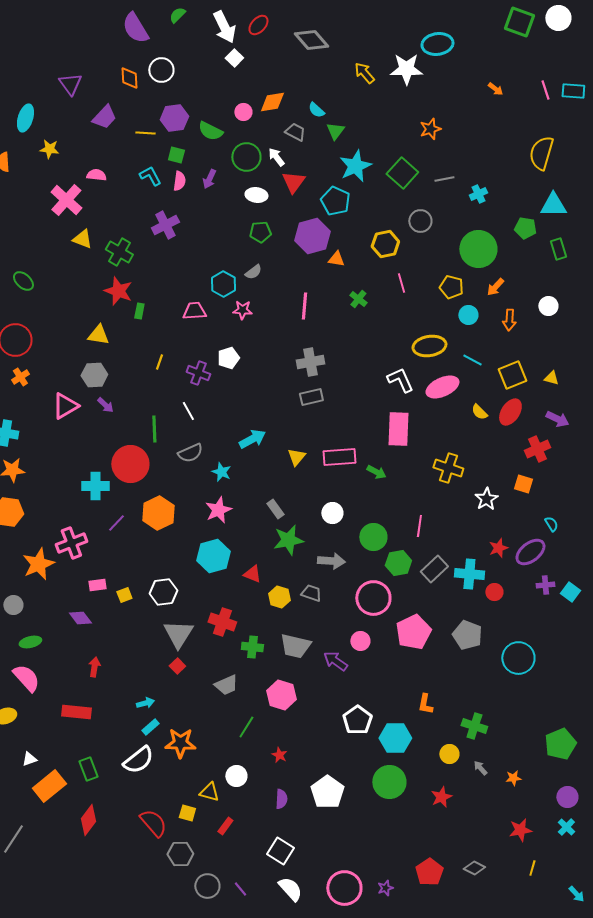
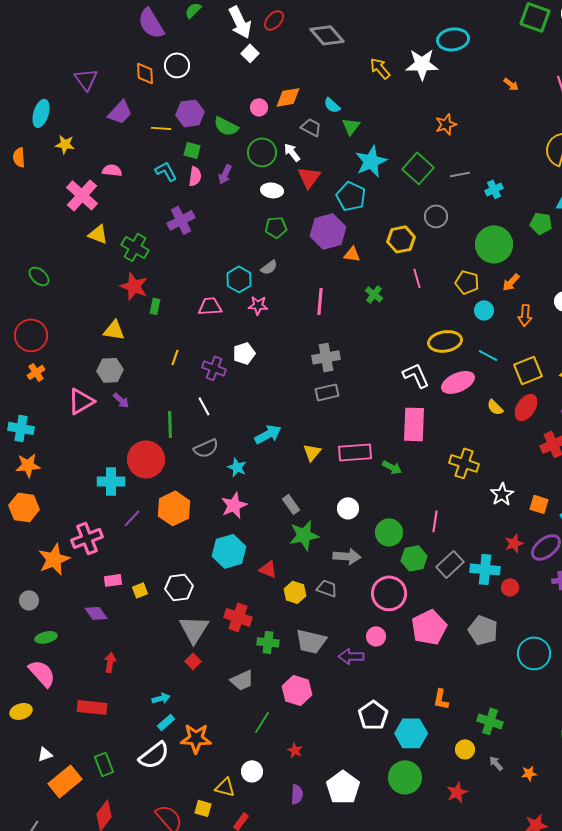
orange square: (523, 484) -> (539, 504), moved
purple arrow: (335, 661) -> (351, 656), turned -35

